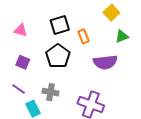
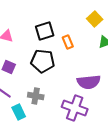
black pentagon: (58, 56) -> (43, 61), turned -30
purple semicircle: (105, 62) -> (89, 82), moved

